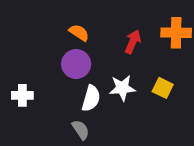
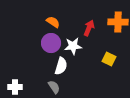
white star: (122, 88) -> (73, 46), moved
white cross: (22, 95) -> (15, 87), moved

